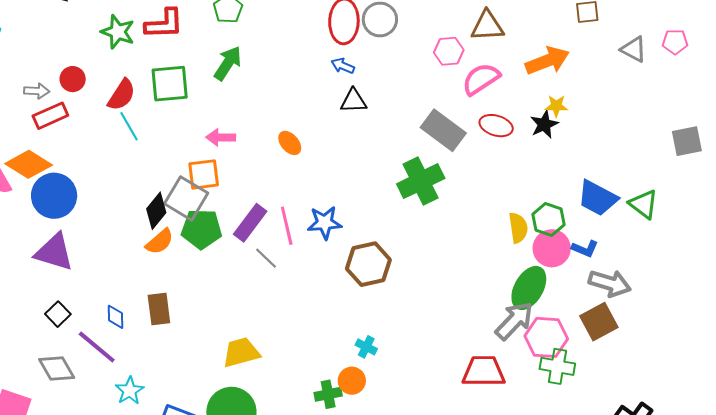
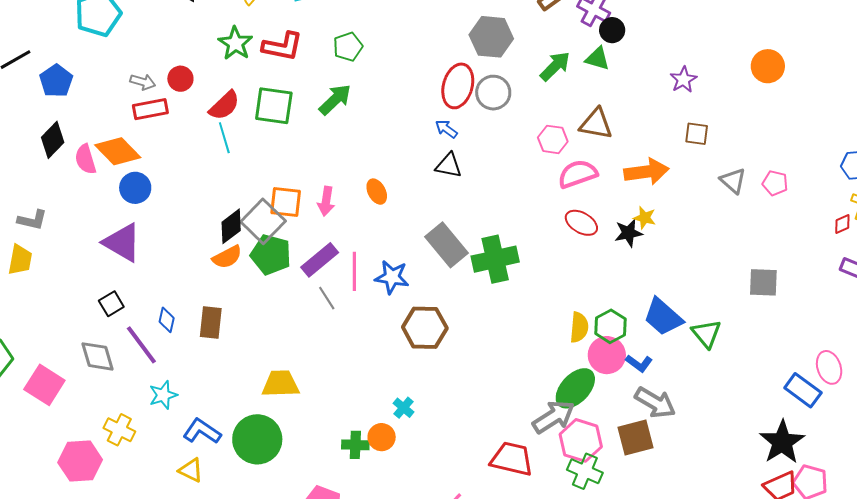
gray rectangle: (443, 130) -> (447, 245), moved
pink arrow: (221, 137) -> (326, 201), moved, turned -96
blue circle: (54, 196) -> (135, 188), size x0.7

